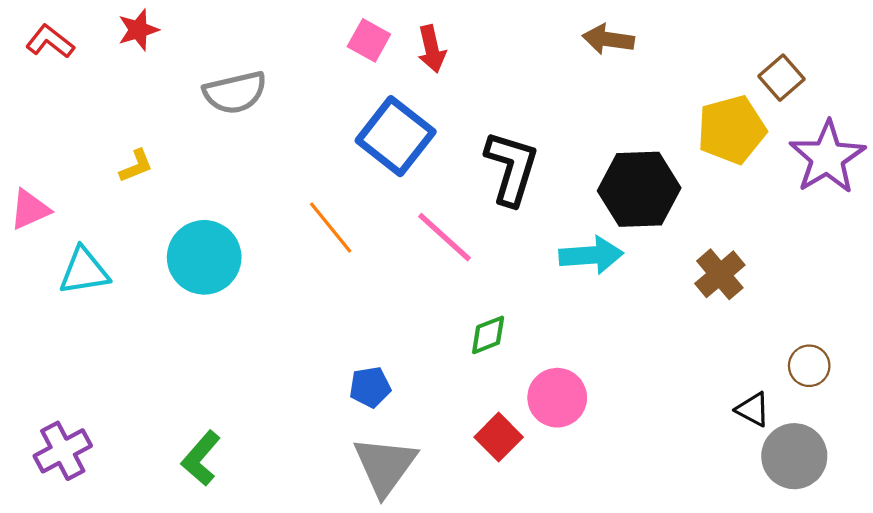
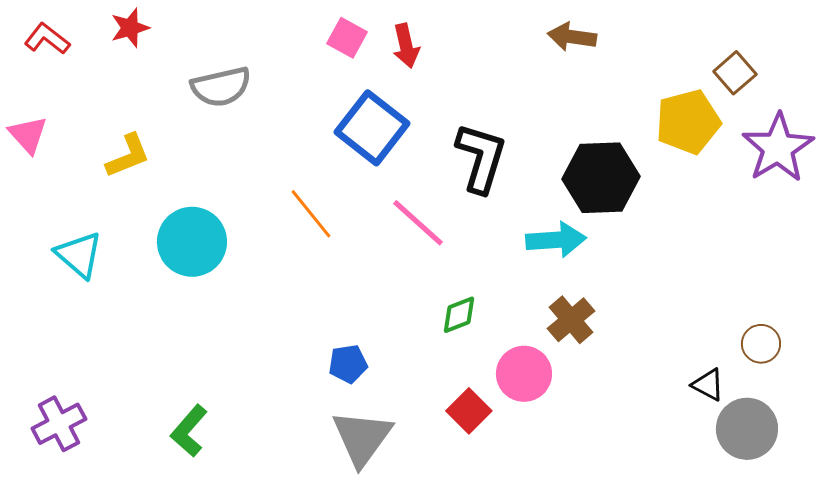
yellow L-shape: (136, 166) -> (128, 156), size x1.4
pink triangle: (30, 209) -> (28, 135), moved, turned -48
cyan triangle: (84, 271) -> (79, 255), turned 50
brown cross: (720, 274) -> (571, 320), moved

